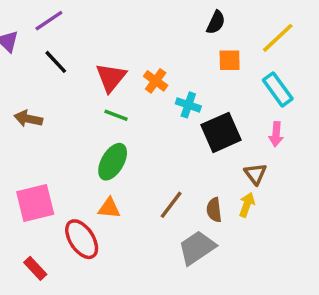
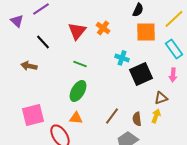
orange square: (230, 60) -> (146, 32), size x1.5
black line: (56, 62) -> (43, 42), moved
red triangle: (111, 77) -> (77, 31), moved
orange cross: (156, 81) -> (103, 28), moved
brown triangle: (255, 174) -> (161, 98), turned 48

